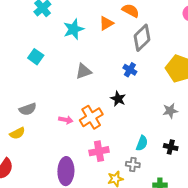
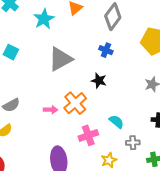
gray triangle: (84, 71) -> (60, 59), size x1.5
cyan semicircle: (142, 143) -> (116, 122), moved, turned -63
gray cross: (133, 164) -> (133, 143), moved

